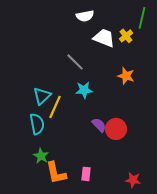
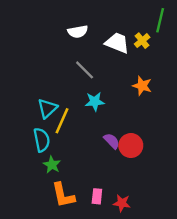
white semicircle: (85, 16) -> (78, 32), moved
green star: (41, 156) -> (52, 165), moved
red star: (133, 180) -> (122, 203), moved

